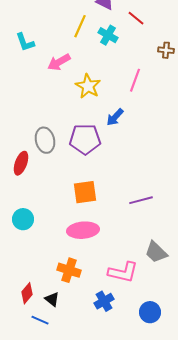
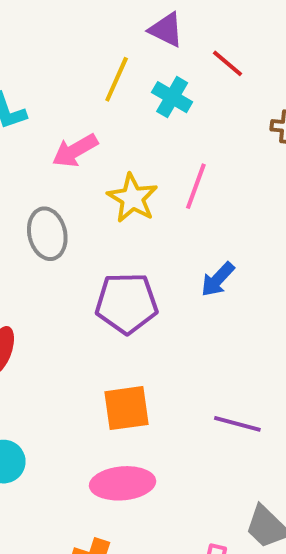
pink line: (135, 80) -> (196, 186), moved
blue arrow: (115, 117) -> (218, 279), moved
gray ellipse: (45, 140) -> (47, 234), moved
purple line: (141, 200) -> (237, 424), turned 30

